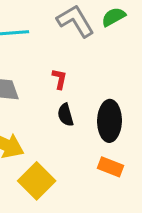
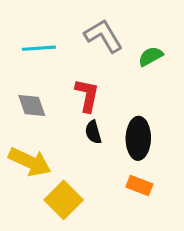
green semicircle: (114, 17) -> (151, 56), moved
red L-shape: (60, 79) -> (87, 95), size x1.6

